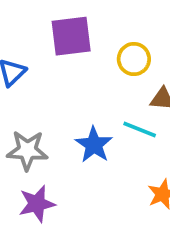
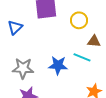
blue star: (94, 145) -> (58, 65), turned -30

